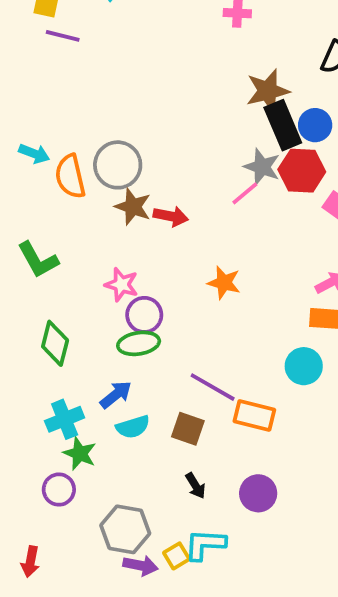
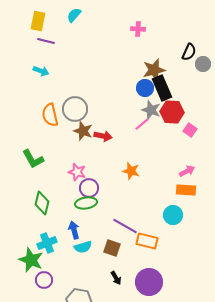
blue circle: (315, 125) -> (145, 88), moved
cyan arrow: (34, 154) -> (41, 71), moved
blue arrow: (116, 395) -> (74, 230), turned -66
green star: (80, 453) -> (31, 260), moved, size x1.4
purple circle: (258, 493) -> (149, 282), size x1.4

